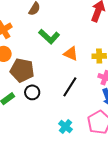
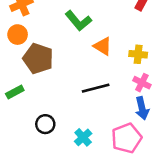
black line: (70, 87) -> (96, 88), turned 35
black circle: (32, 92) -> (45, 124), moved

